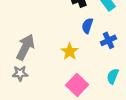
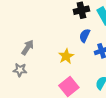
gray arrow: (25, 47) -> (28, 47), size x0.7

